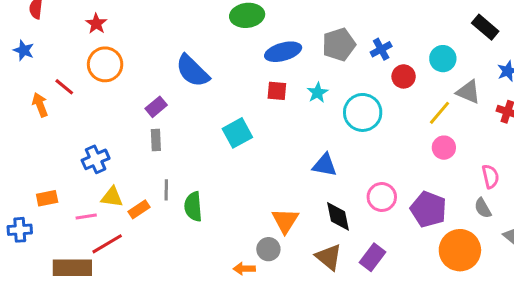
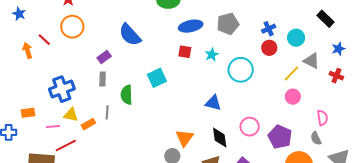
blue cross: (381, 49) -> (269, 29), moved
blue cross: (96, 159) -> (62, 89), size x1.4
green semicircle: (193, 207) -> (127, 95), moved

